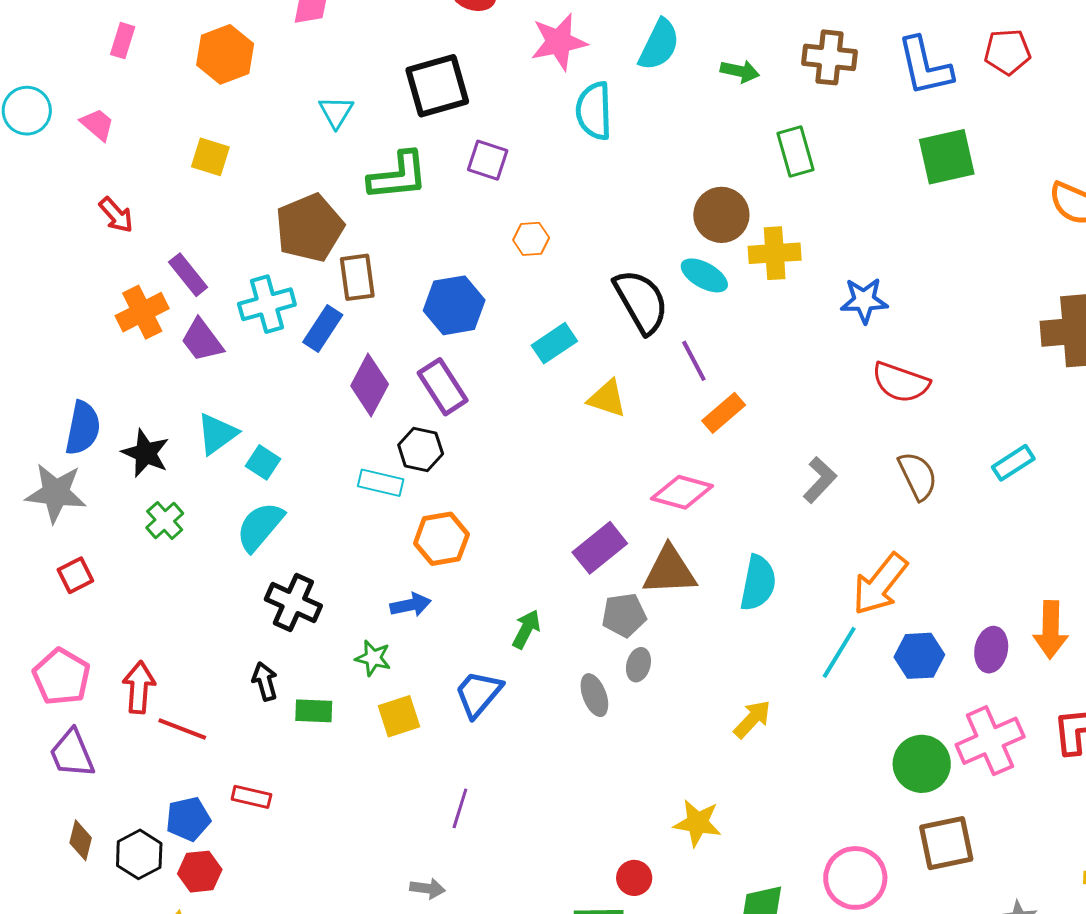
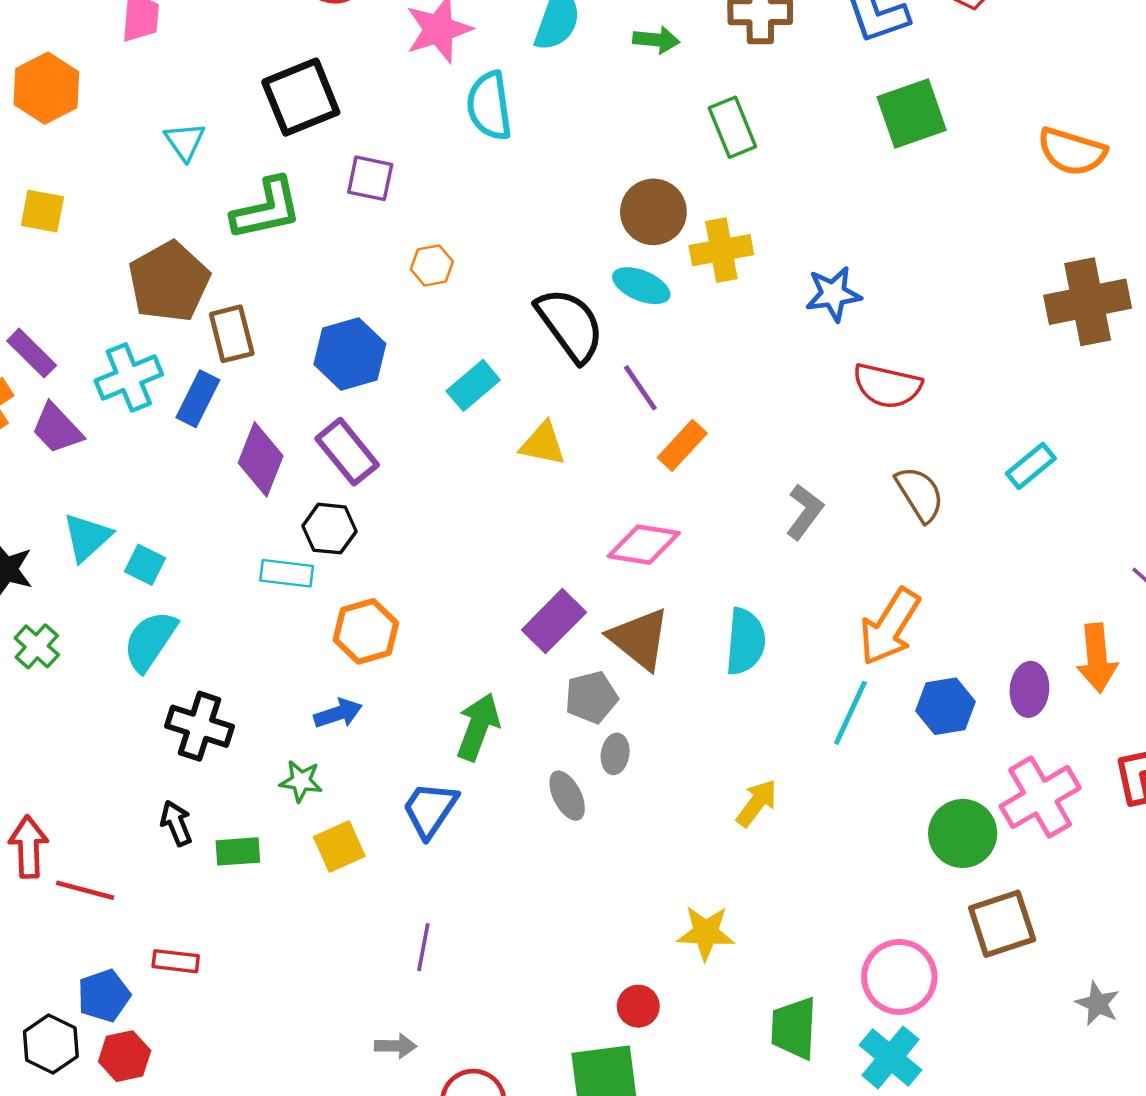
brown triangle: (670, 571) -> (639, 639), turned 48
green arrow: (526, 629) -> (478, 727), size x1.4

